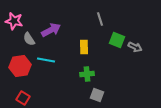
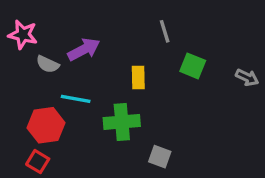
gray semicircle: (29, 39) -> (48, 64), turned -32
gray arrow: (135, 47) -> (247, 77), moved
red hexagon: (20, 66) -> (46, 125), moved
green cross: (87, 74) -> (122, 122), moved, size x1.5

